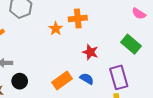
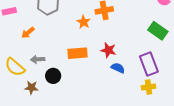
red star: (90, 52) -> (108, 50), moved
orange rectangle: (62, 80) -> (77, 53), moved, turned 36

